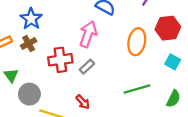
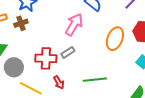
red cross: (60, 60) -> (46, 58), moved
green line: (137, 89) -> (95, 80), moved

